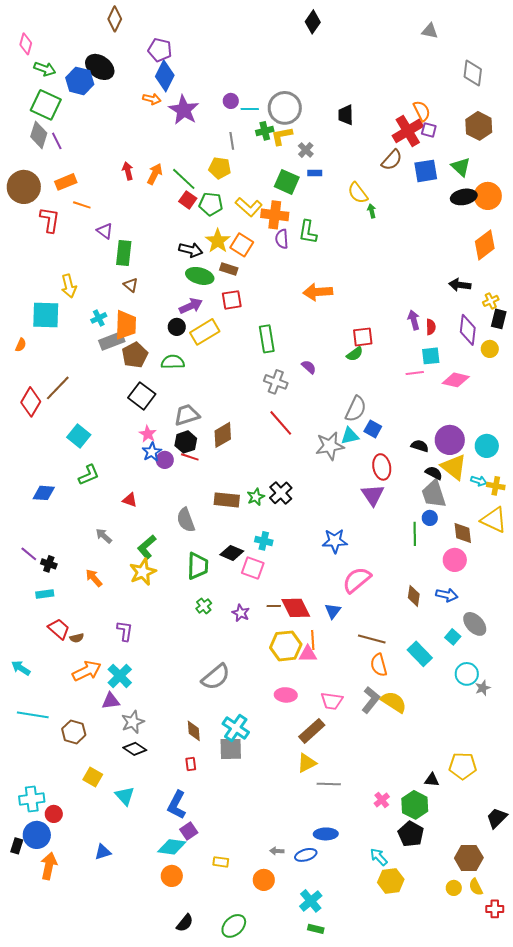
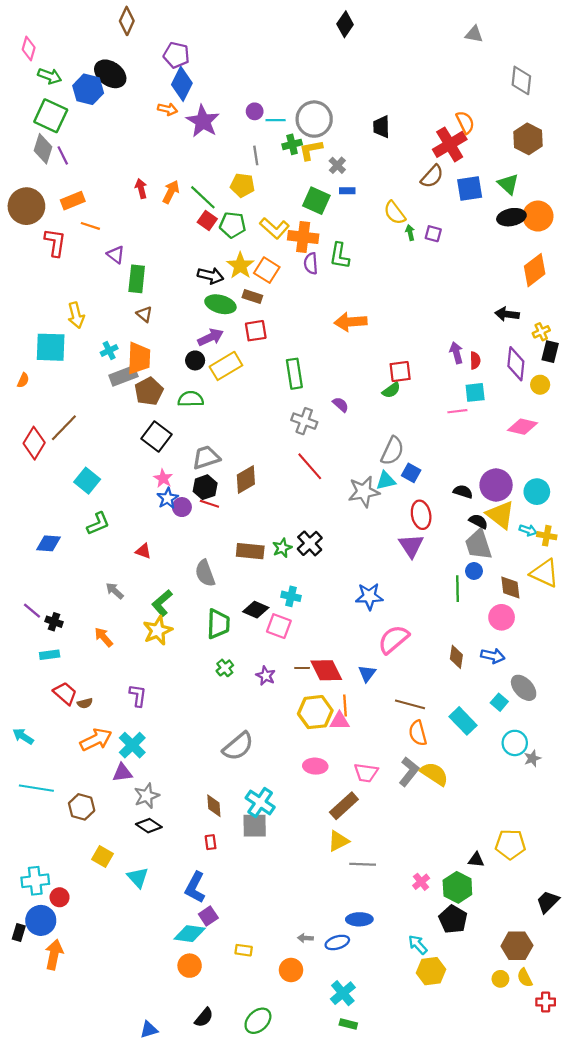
purple square: (429, 130) -> (433, 234), moved
pink diamond: (456, 380) -> (522, 427), moved
blue triangle: (103, 852) -> (149, 1030), moved

